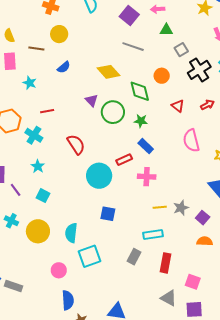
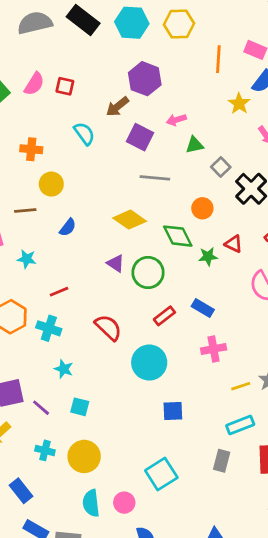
green star: (141, 121) -> (208, 256), moved
red rectangle: (124, 160) -> (164, 316), moved
cyan semicircle: (71, 233) -> (91, 503), moved

